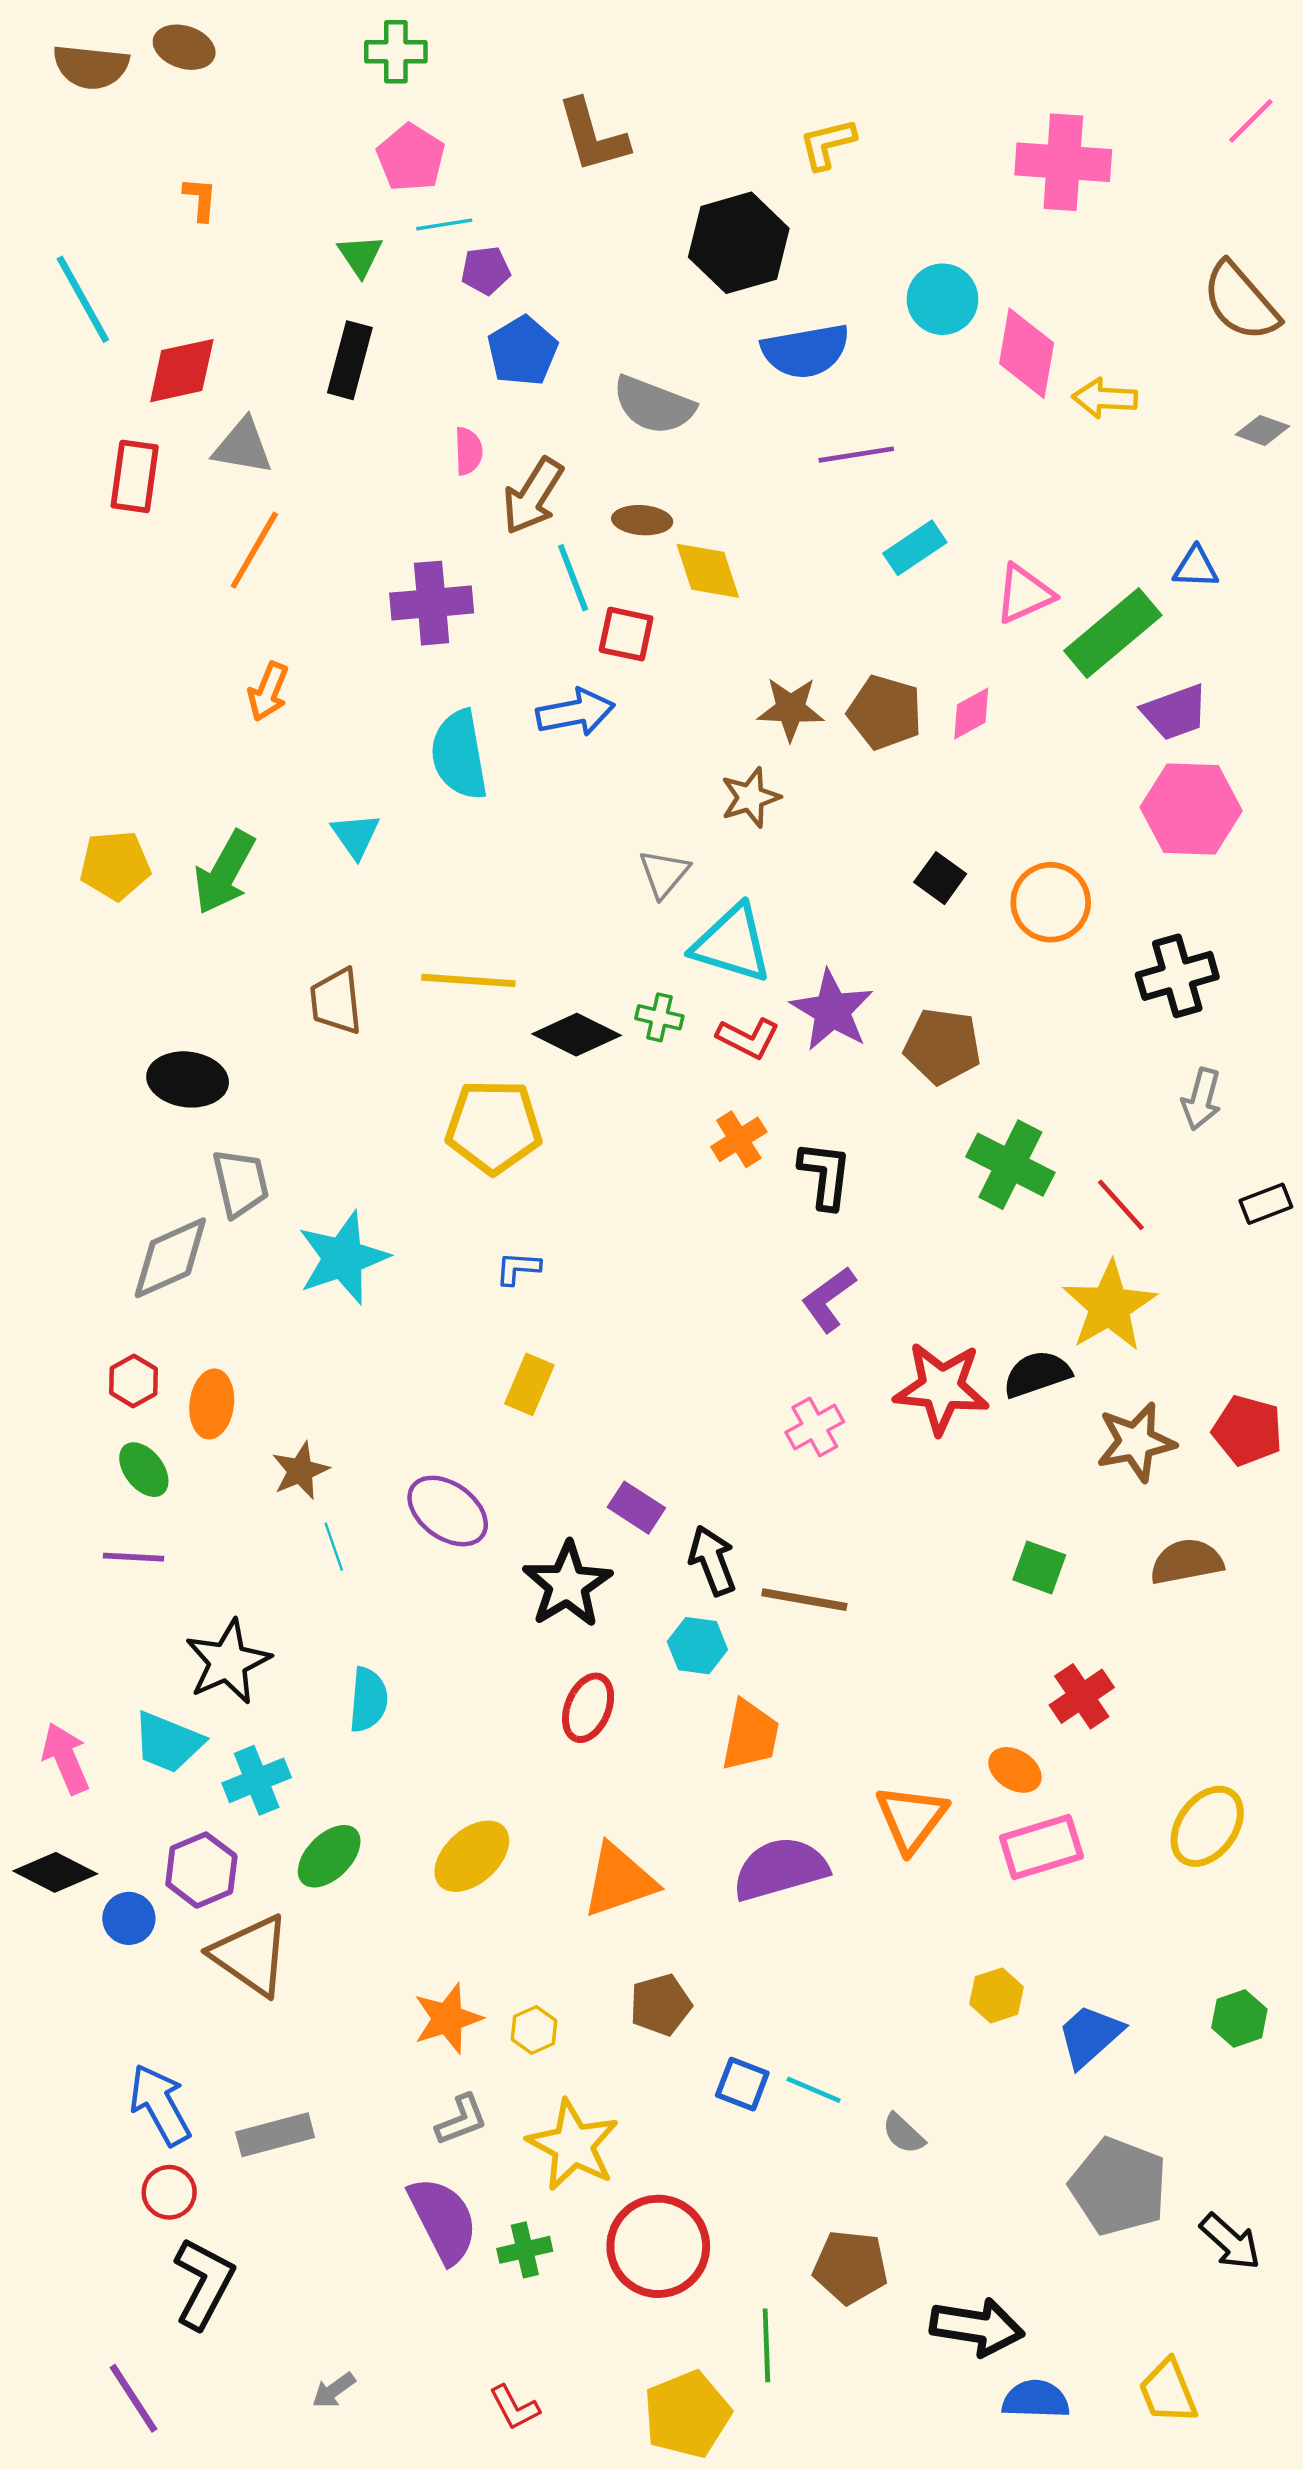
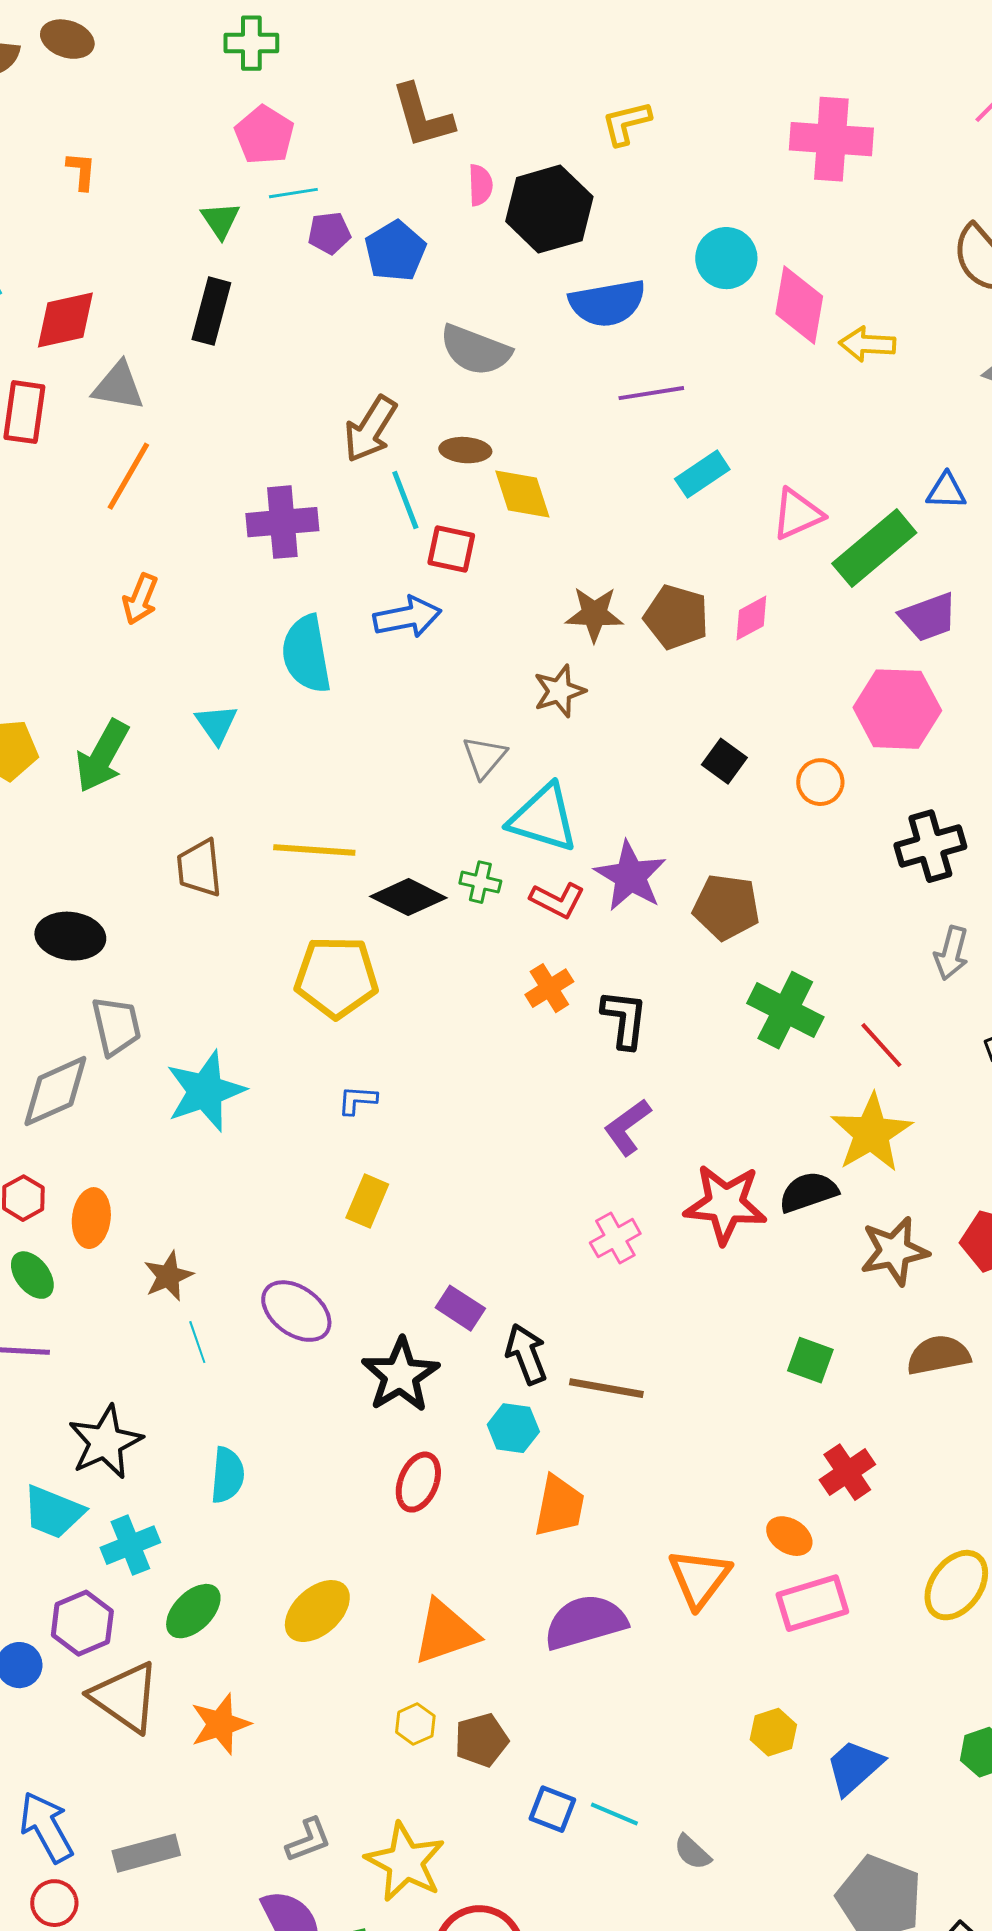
blue pentagon: (522, 351) -> (395, 251), moved
pink semicircle: (468, 451) -> (480, 185), moved
pink hexagon: (1191, 809) -> (897, 709), moved
orange circle: (1051, 902) -> (820, 782), size x0.7
orange star: (448, 2019) -> (220, 1724), moved
yellow hexagon: (534, 2030) -> (415, 1724), moved

